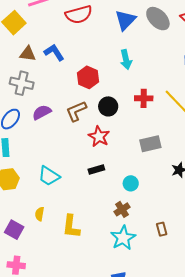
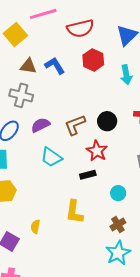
red hexagon: (88, 77) -> (93, 60), moved
black rectangle: (96, 169) -> (88, 175), moved
cyan trapezoid: (49, 176) -> (51, 157), moved
cyan circle: (131, 183) -> (118, 193), moved
yellow L-shape: (71, 227) -> (74, 212), moved

